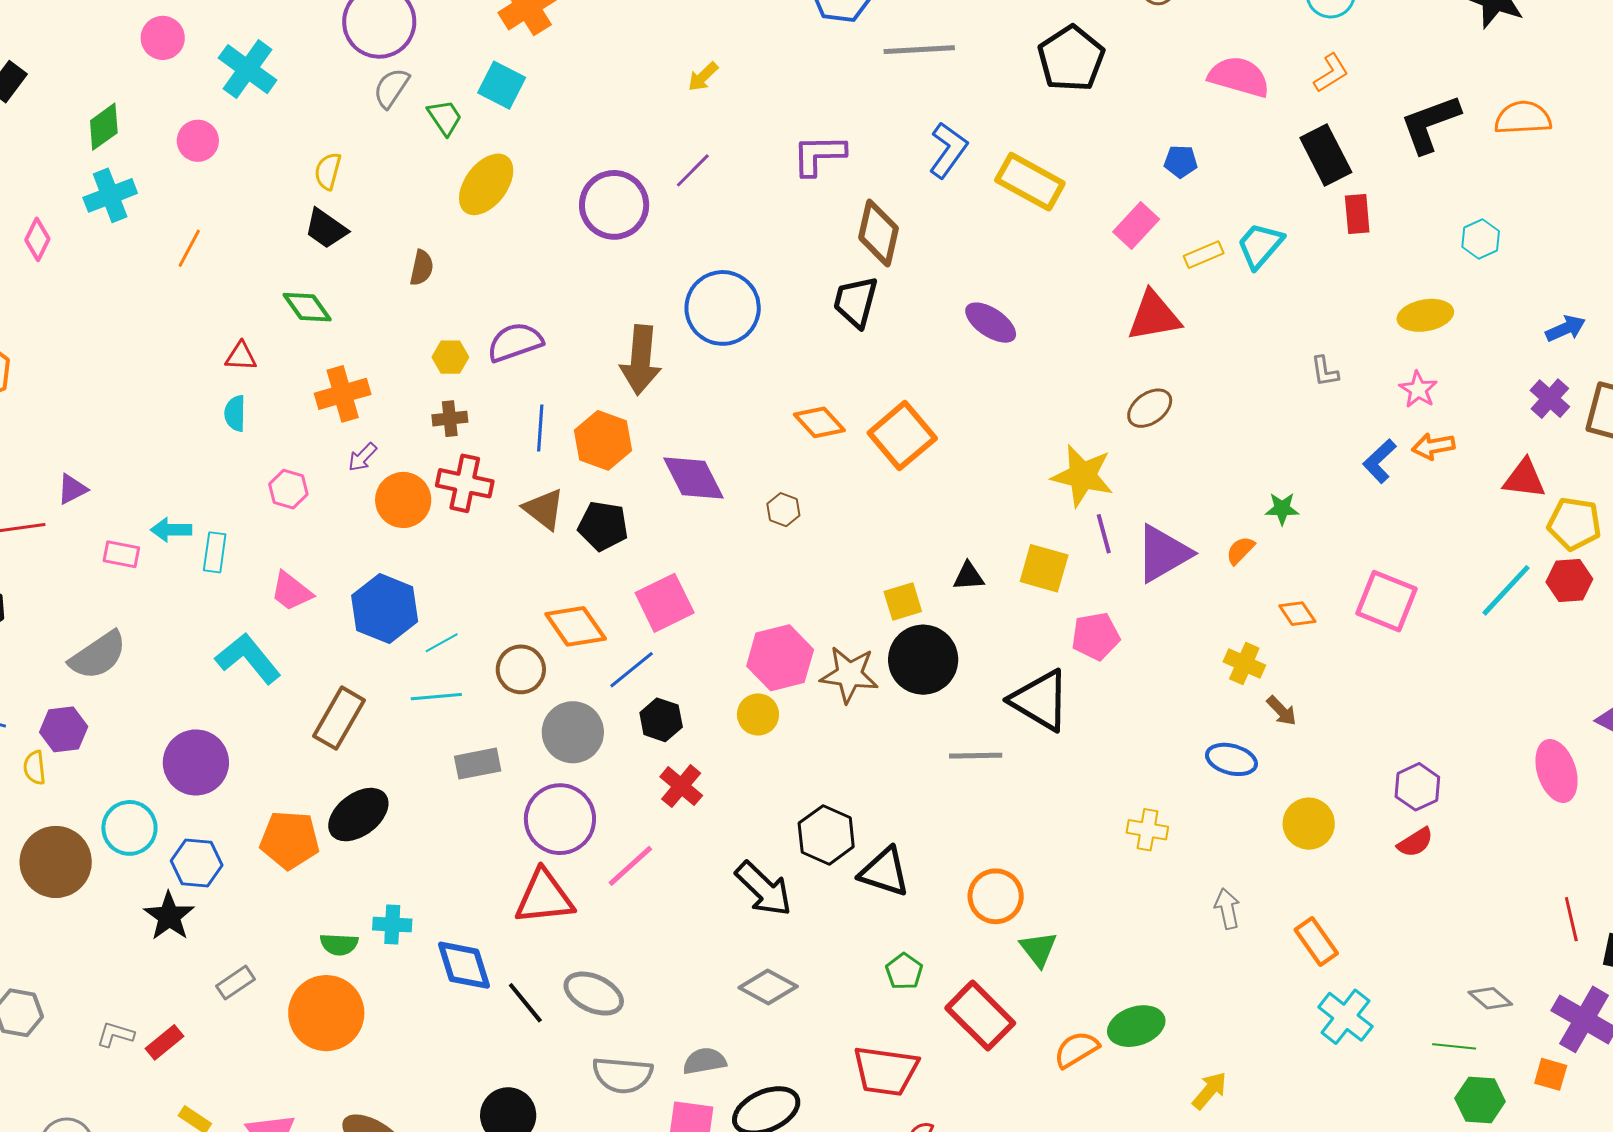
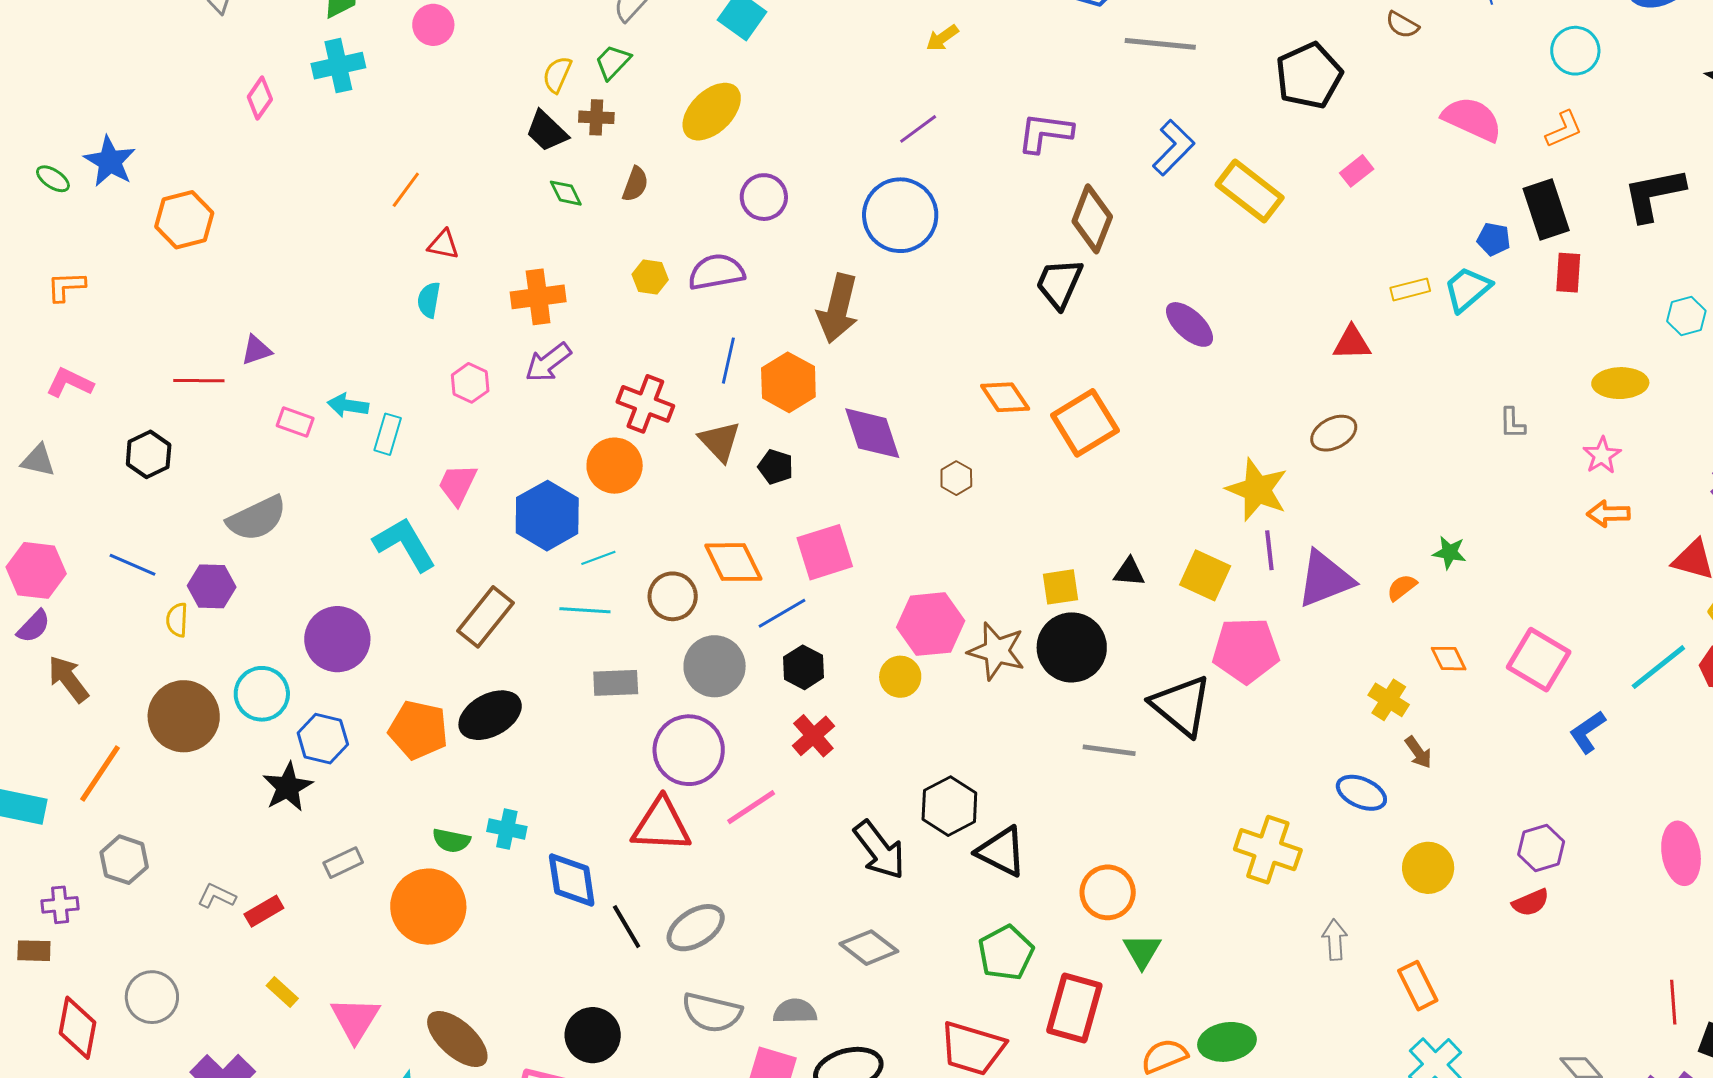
green trapezoid: (445, 117) -> (613, 62), moved, turned -111
blue pentagon: (1181, 161) -> (1494, 239), moved
purple circle: (614, 205) -> (764, 197), moved, size x0.7
pink rectangle: (1136, 226) -> (1357, 171), moved, size x0.7
orange line: (189, 248) -> (406, 190), moved
green diamond: (307, 307) -> (566, 193), moved, size x0.7
blue circle: (723, 308) -> (900, 215), moved
red triangle: (1154, 316) -> (1352, 343), size x0.7
brown cross: (450, 419) -> (596, 117), moved
purple arrow: (362, 457) -> (548, 362), size x1.5
blue L-shape: (1380, 461) -> (1587, 732), moved
orange circle: (403, 500) -> (615, 466), moved
black pentagon: (603, 526) -> (776, 467), size x0.7
pink trapezoid: (291, 591) -> (457, 484), turned 69
pink pentagon: (1096, 636) -> (1246, 650), size x1.4
yellow cross: (1147, 830) -> (1268, 850), size x1.6
green pentagon: (904, 971) -> (1006, 953), size x1.5
gray ellipse: (594, 994) -> (696, 928), turned -66
red rectangle: (980, 1016) -> (1074, 1008), turned 52

